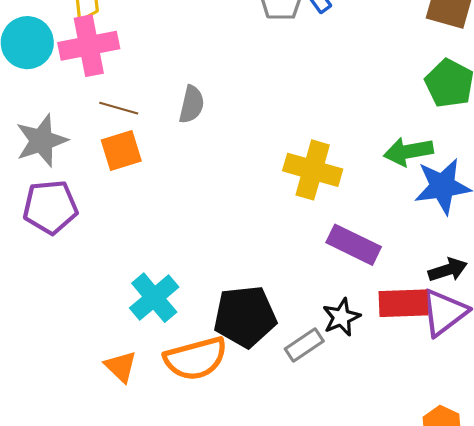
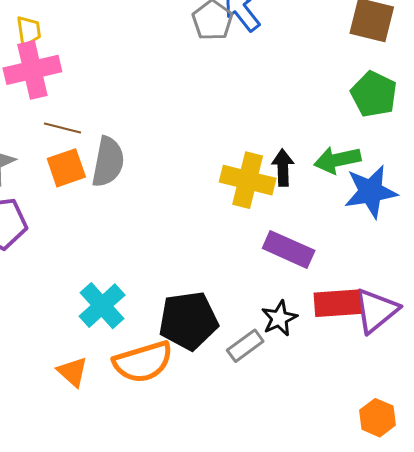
gray semicircle: (192, 104) -> (108, 162), moved, size x1.4
black arrow: (448, 270) -> (283, 168), moved, turned -72

